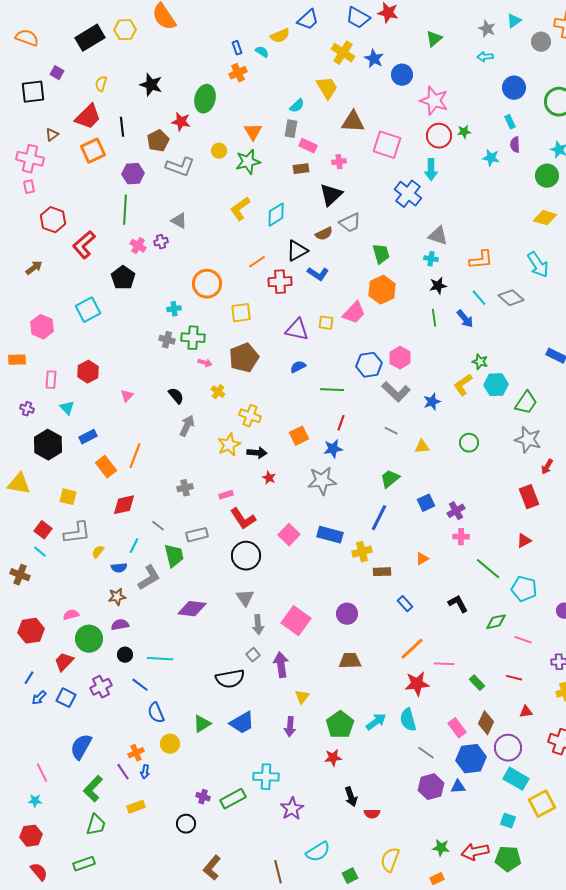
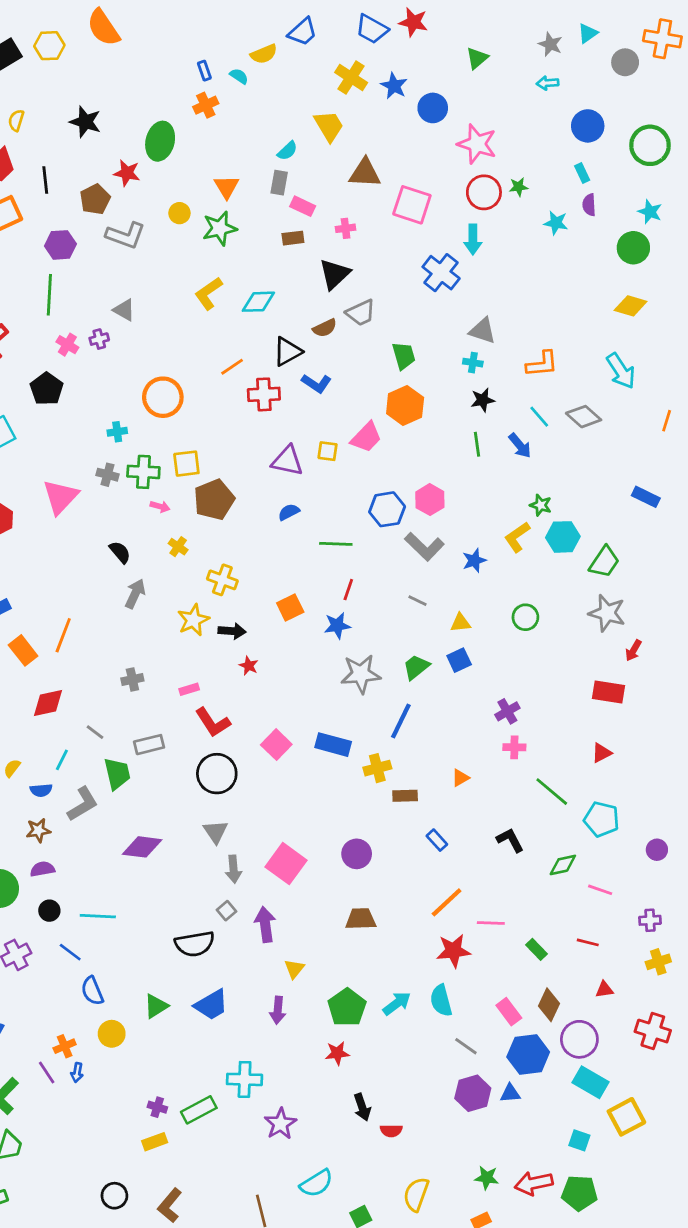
cyan diamond: (276, 215) -> (258, 302), turned 30
yellow square: (241, 313) -> (186, 464), moved
pink triangle: (127, 396) -> (60, 497), moved, size x2.0
gray star: (322, 481) -> (361, 674), moved
red rectangle: (529, 497) -> (608, 692), turned -60
blue square: (426, 503) -> (459, 660), moved
yellow rectangle: (136, 807) -> (155, 1142), moved
black circle: (186, 824) -> (114, 1196), moved

